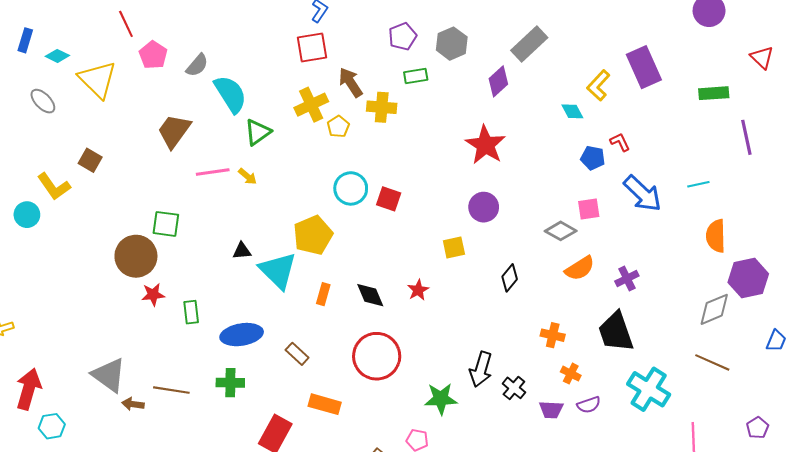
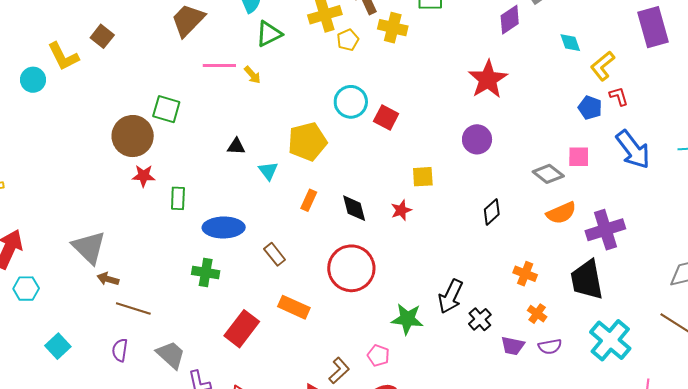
yellow L-shape: (598, 85) -> (603, 66), moved
cyan diamond: (572, 111) -> (570, 43), moved
yellow square: (454, 247) -> (423, 177), moved
cyan triangle: (278, 271) -> (268, 171), size x0.5
purple cross: (627, 279) -> (605, 230), size x1.6
brown line: (171, 390) -> (133, 309), moved

